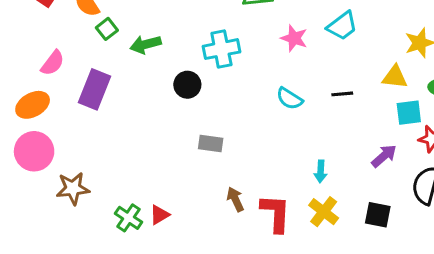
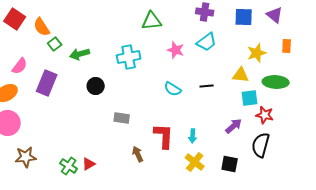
black circle: (187, 85) -> (96, 86), moved
brown star: (73, 188) -> (26, 157), moved
red L-shape: (276, 213) -> (164, 136), moved

